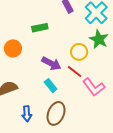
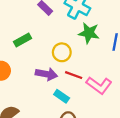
yellow circle: (79, 52) -> (62, 52), moved
cyan rectangle: (51, 86) -> (62, 96), moved

